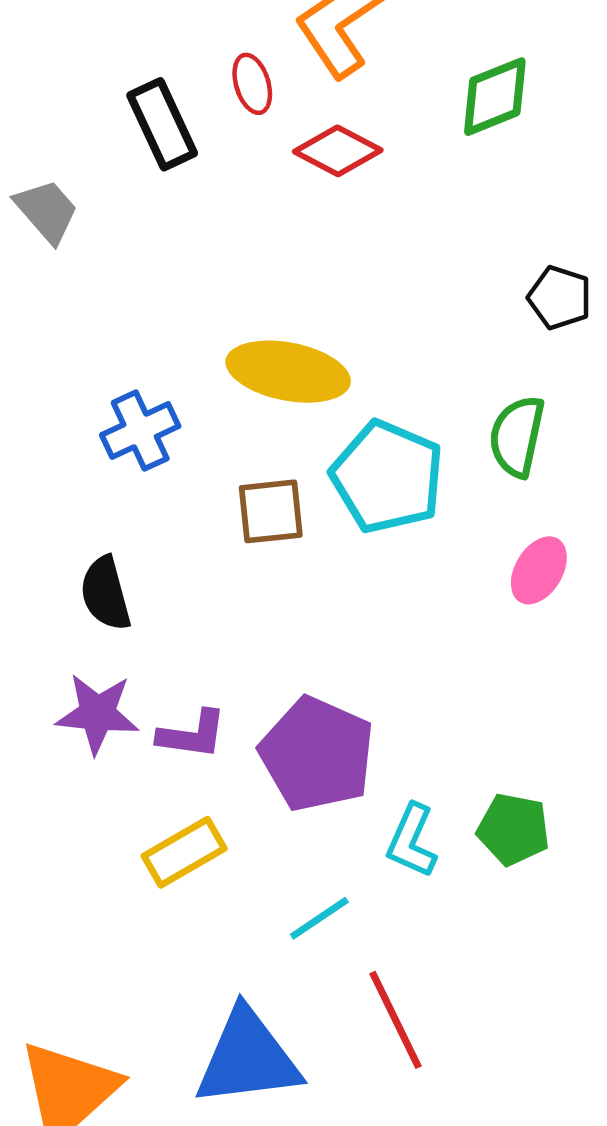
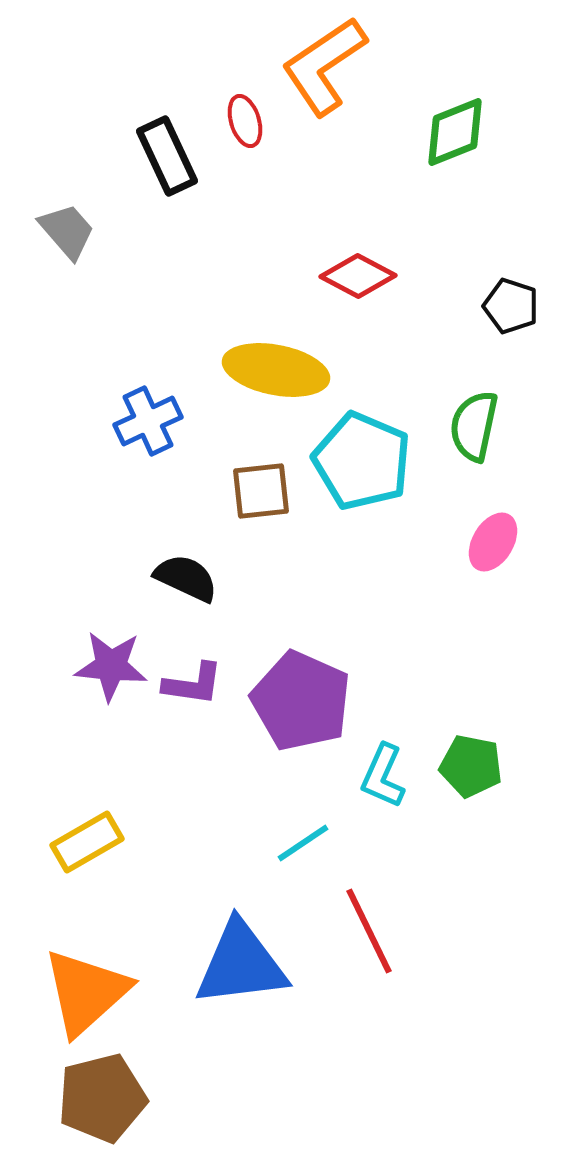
red diamond: (338, 151) -> (358, 276), moved
black semicircle: (105, 593) -> (186, 578), moved, turned 130
yellow rectangle: (184, 852) -> (87, 842), moved

